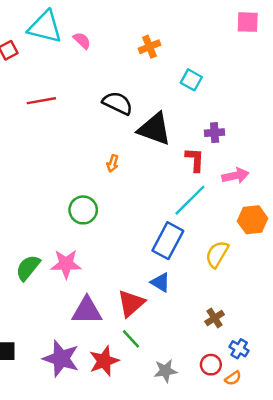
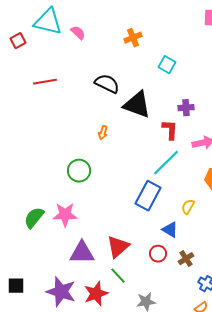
yellow semicircle: (217, 254) -> (188, 207), size x0.7
blue triangle: (161, 282) -> (170, 230), moved
red circle: (211, 365) -> (158, 254), moved

